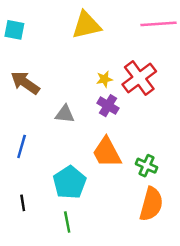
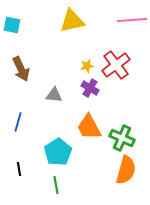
brown arrow: (25, 83) -> (21, 69), turned -150
green cross: (146, 166) -> (122, 138), size x1.4

